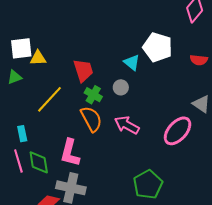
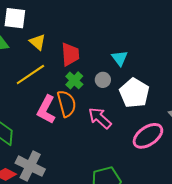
white pentagon: (158, 47) -> (134, 93), moved
yellow triangle: (38, 58) -> (38, 42), moved, turned 30
pink L-shape: (70, 153) -> (46, 110), moved

